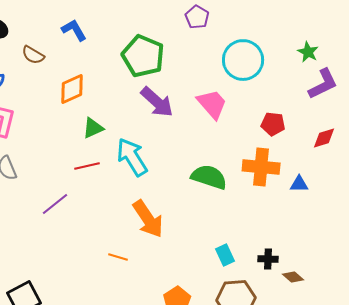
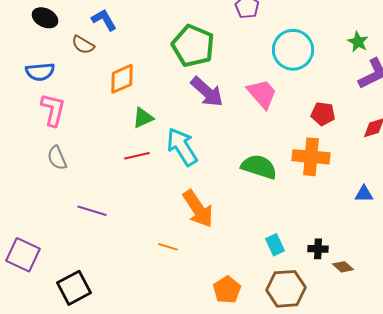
blue L-shape: (74, 30) -> (104, 20), moved
blue triangle: (299, 184) -> (364, 194), moved
purple line: (55, 204) -> (92, 211), moved, turned 56

